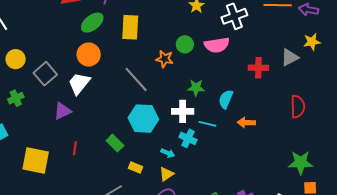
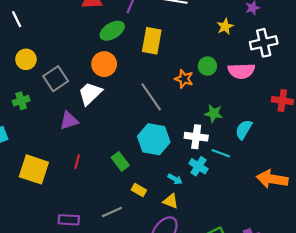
orange arrow: (246, 123) -> (272, 179), moved, size x1.6
yellow triangle: (166, 174) -> (171, 201), turned 49

